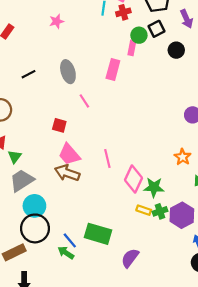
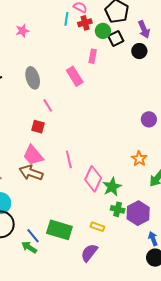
green circle: (139, 35) -> (103, 31), moved
black circle: (176, 50) -> (139, 51), moved
pink rectangle: (113, 70) -> (75, 76), turned -48
red square: (59, 125) -> (38, 127), moved
green star: (154, 187) -> (112, 187), turned -30
yellow rectangle: (144, 210) -> (97, 227), moved
green cross: (160, 211) -> (118, 209), turned 32

